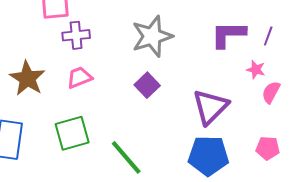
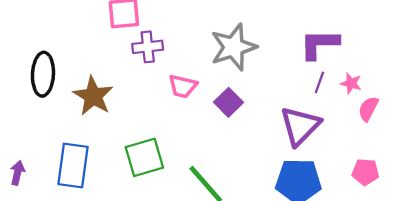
purple line: (268, 36) -> (319, 82), moved
pink trapezoid: (79, 77) -> (183, 86), moved, turned -144

